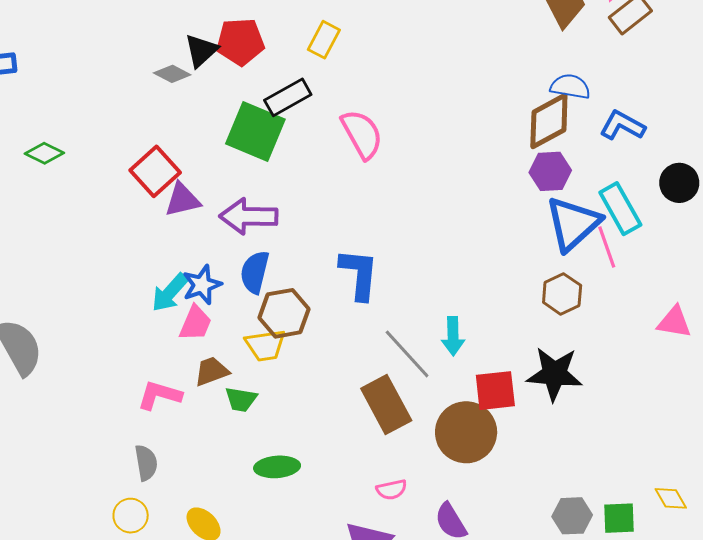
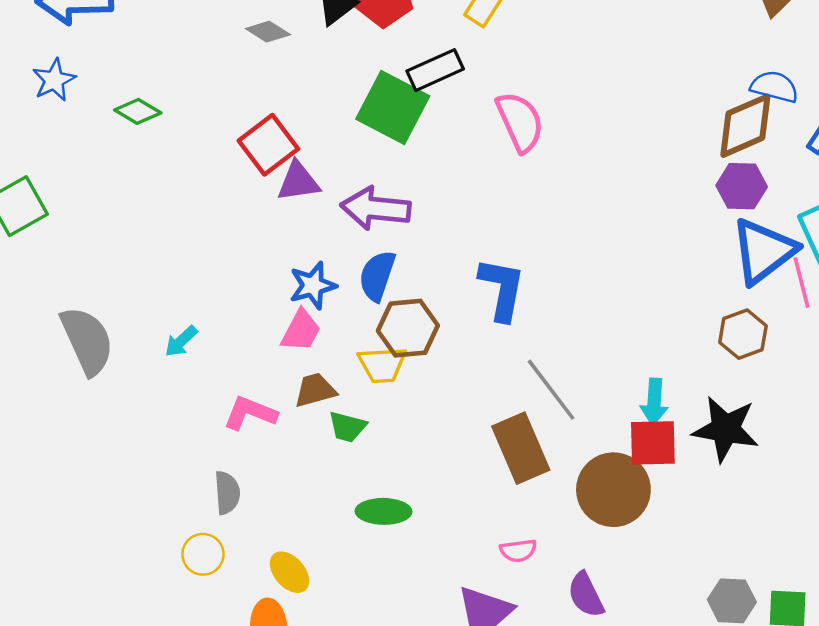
gray diamond: (172, 74) -> (268, 32), moved
cyan arrow: (170, 293) -> (181, 341), moved, size x0.7
cyan arrow: (453, 336) -> (654, 402), moved

